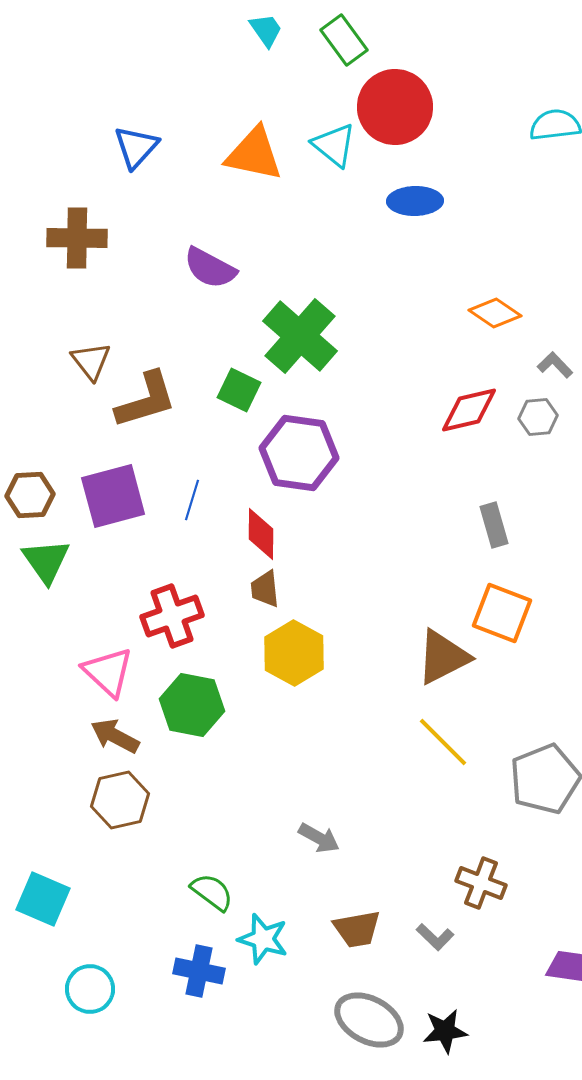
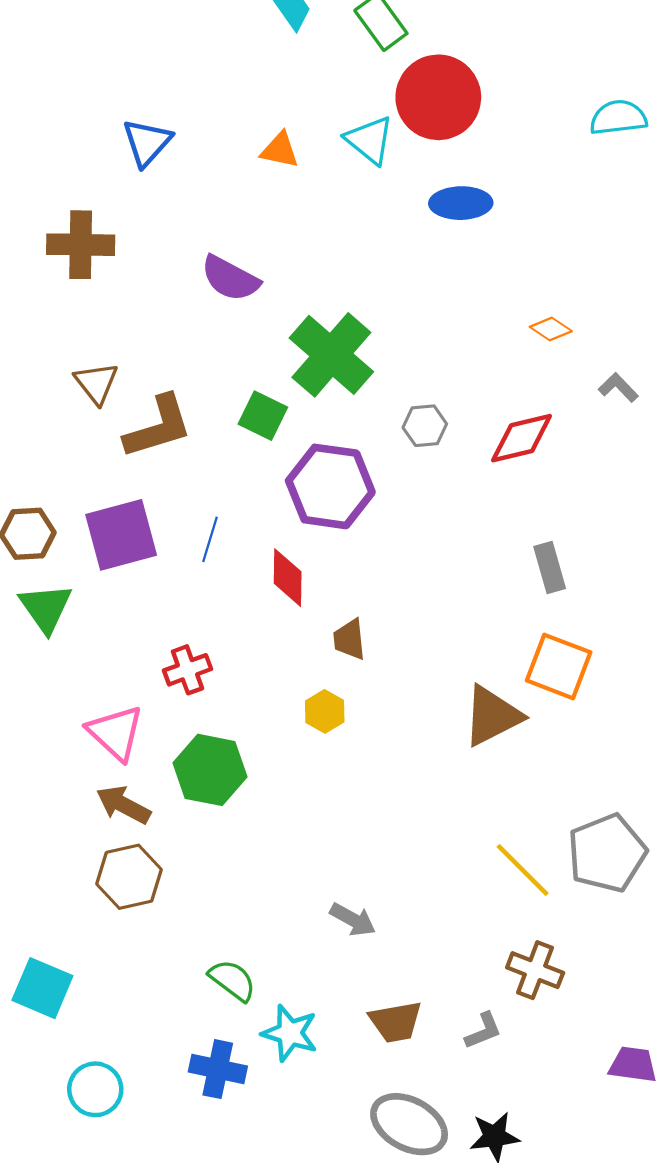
orange triangle: (254, 154) -> (280, 150), size x0.6
orange diamond: (495, 313) -> (551, 329), size x0.7
gray hexagon: (538, 417) -> (425, 426), moved
brown trapezoid: (265, 589) -> (349, 639), moved
red cross: (172, 616) -> (187, 670), size x0.7
yellow hexagon: (294, 653) -> (325, 711), size x0.6
yellow line: (443, 742) -> (523, 870), moved
gray L-shape: (435, 937) -> (483, 1031), turned -66

